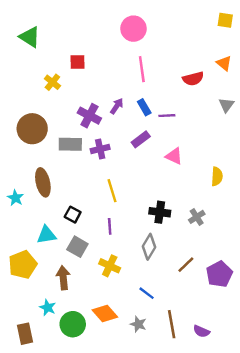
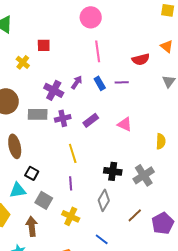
purple line: (167, 116) -> (122, 82), moved
purple rectangle: (141, 139) -> (91, 120), moved
black square: (73, 215) -> (32, 173), moved
gray cross: (197, 217) -> (144, 175), size x1.5

